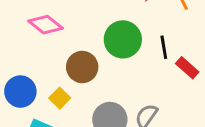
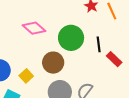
pink diamond: (45, 25) -> (34, 28), moved
brown circle: (82, 67) -> (53, 63), moved

